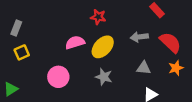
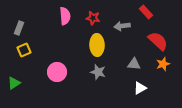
gray arrow: (139, 37) -> (122, 26), moved
pink semicircle: (75, 42) -> (65, 16), moved, turned 102
yellow ellipse: (103, 47) -> (97, 45), turned -45

